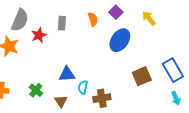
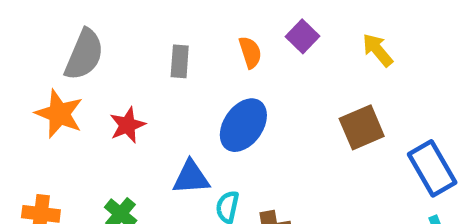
red star: (39, 35) -> (127, 125), moved
blue ellipse: (120, 40) -> (243, 125), moved
brown square: (142, 76) -> (362, 127), moved

